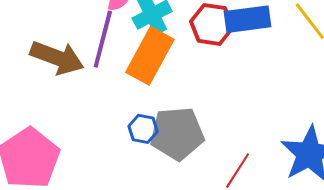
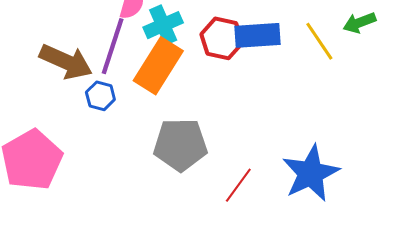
blue hexagon: (143, 129) -> (100, 96), moved

